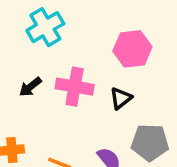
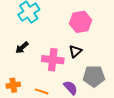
pink cross: (75, 87) -> (53, 60), moved

